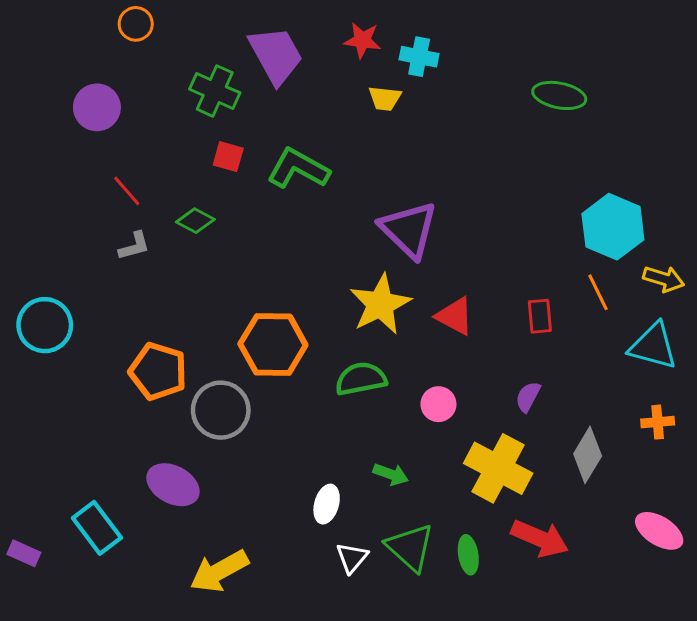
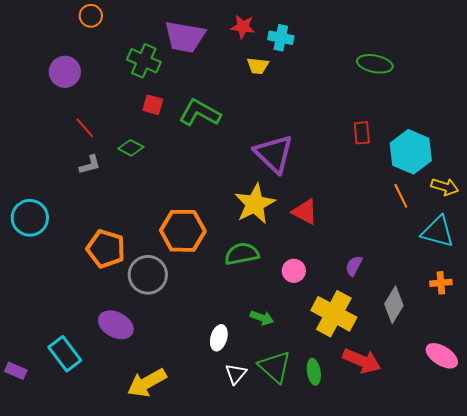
purple trapezoid: (276, 55) -> (185, 37), turned 129
red rectangle: (540, 316) -> (362, 133), moved

